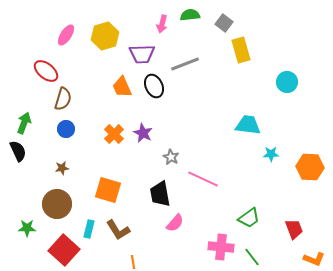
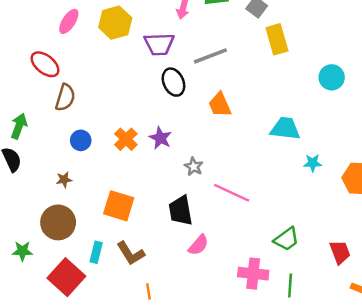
orange trapezoid: (122, 87) -> (220, 105), moved
blue circle: (66, 129) -> (81, 140), moved
green line: (252, 257) -> (290, 285), turned 42

